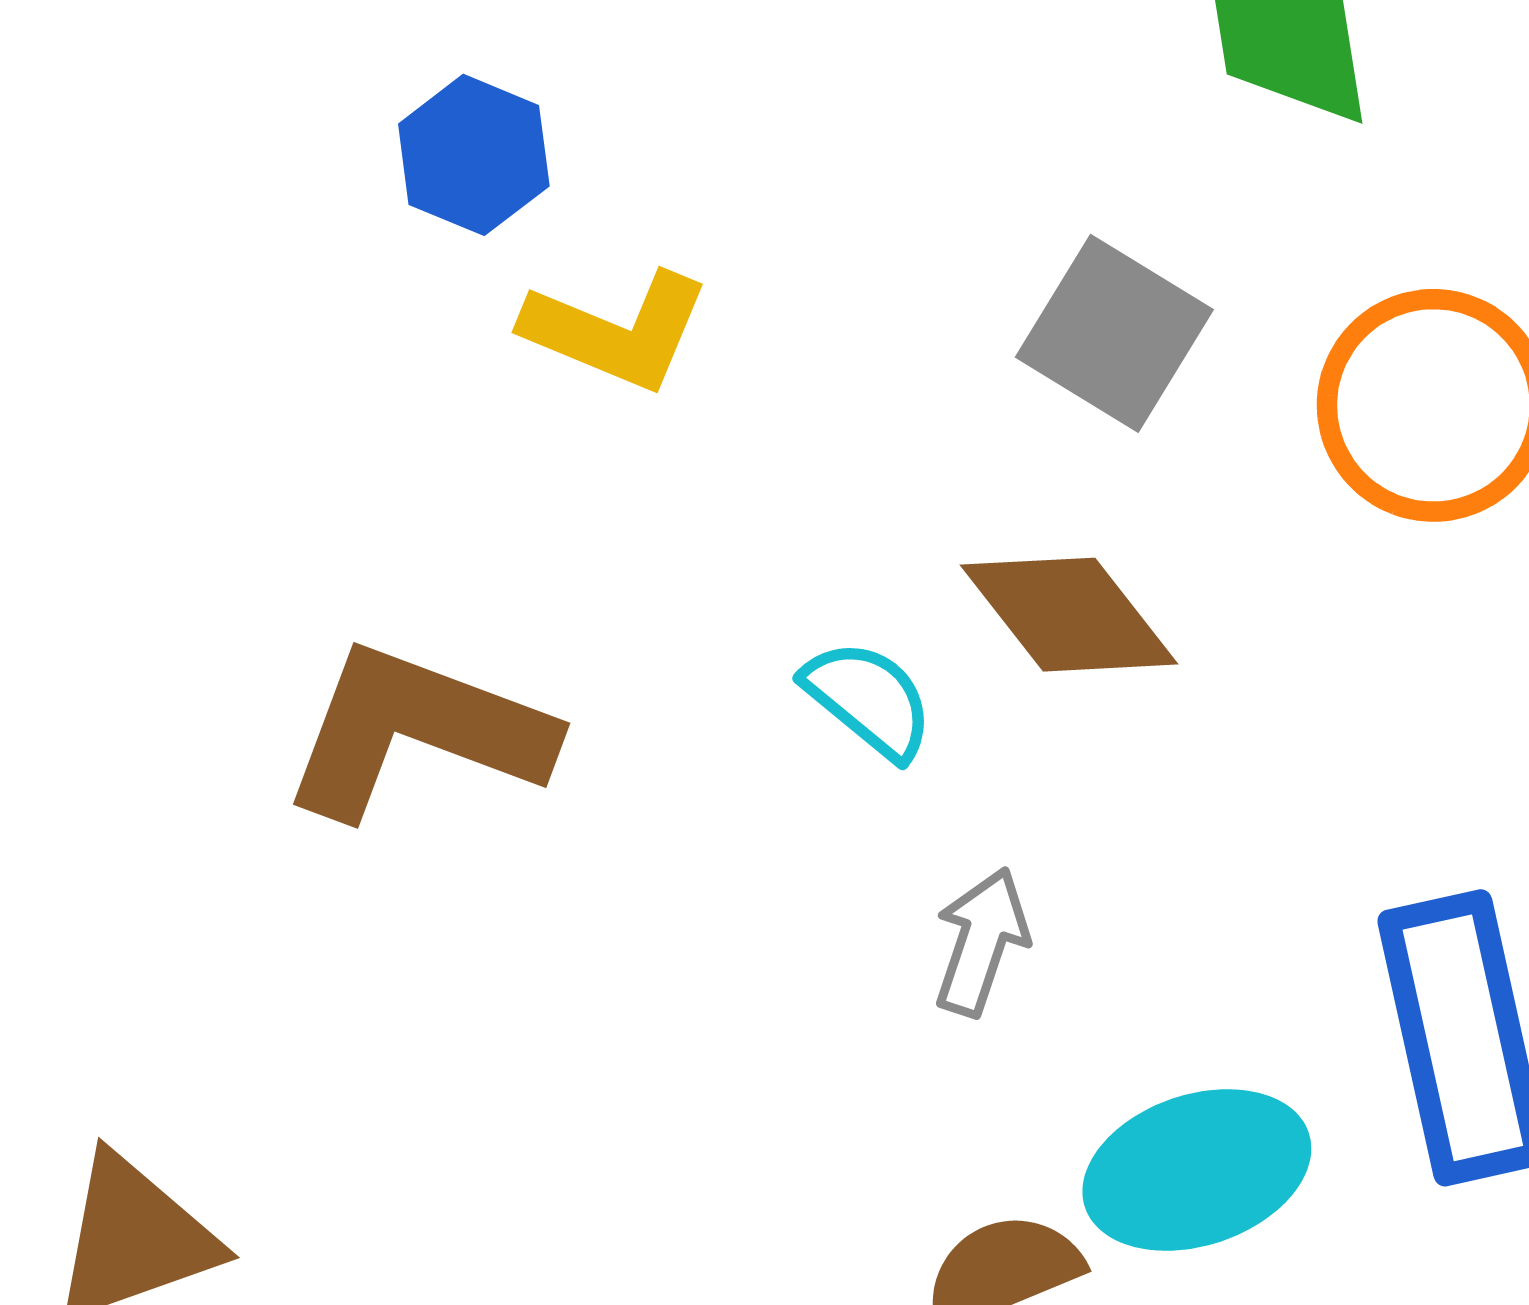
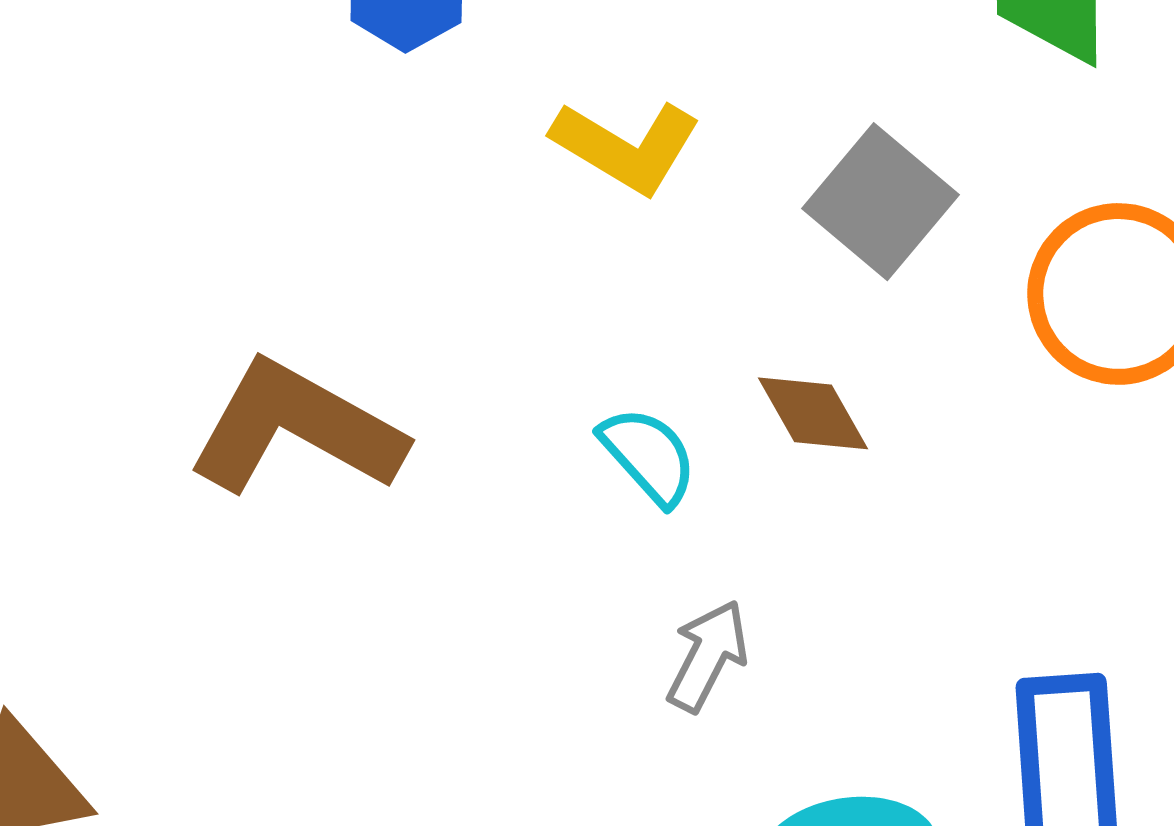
yellow L-shape: (616, 331) -> (626, 147), moved
brown diamond: (1069, 615) -> (813, 413), size x0.7

